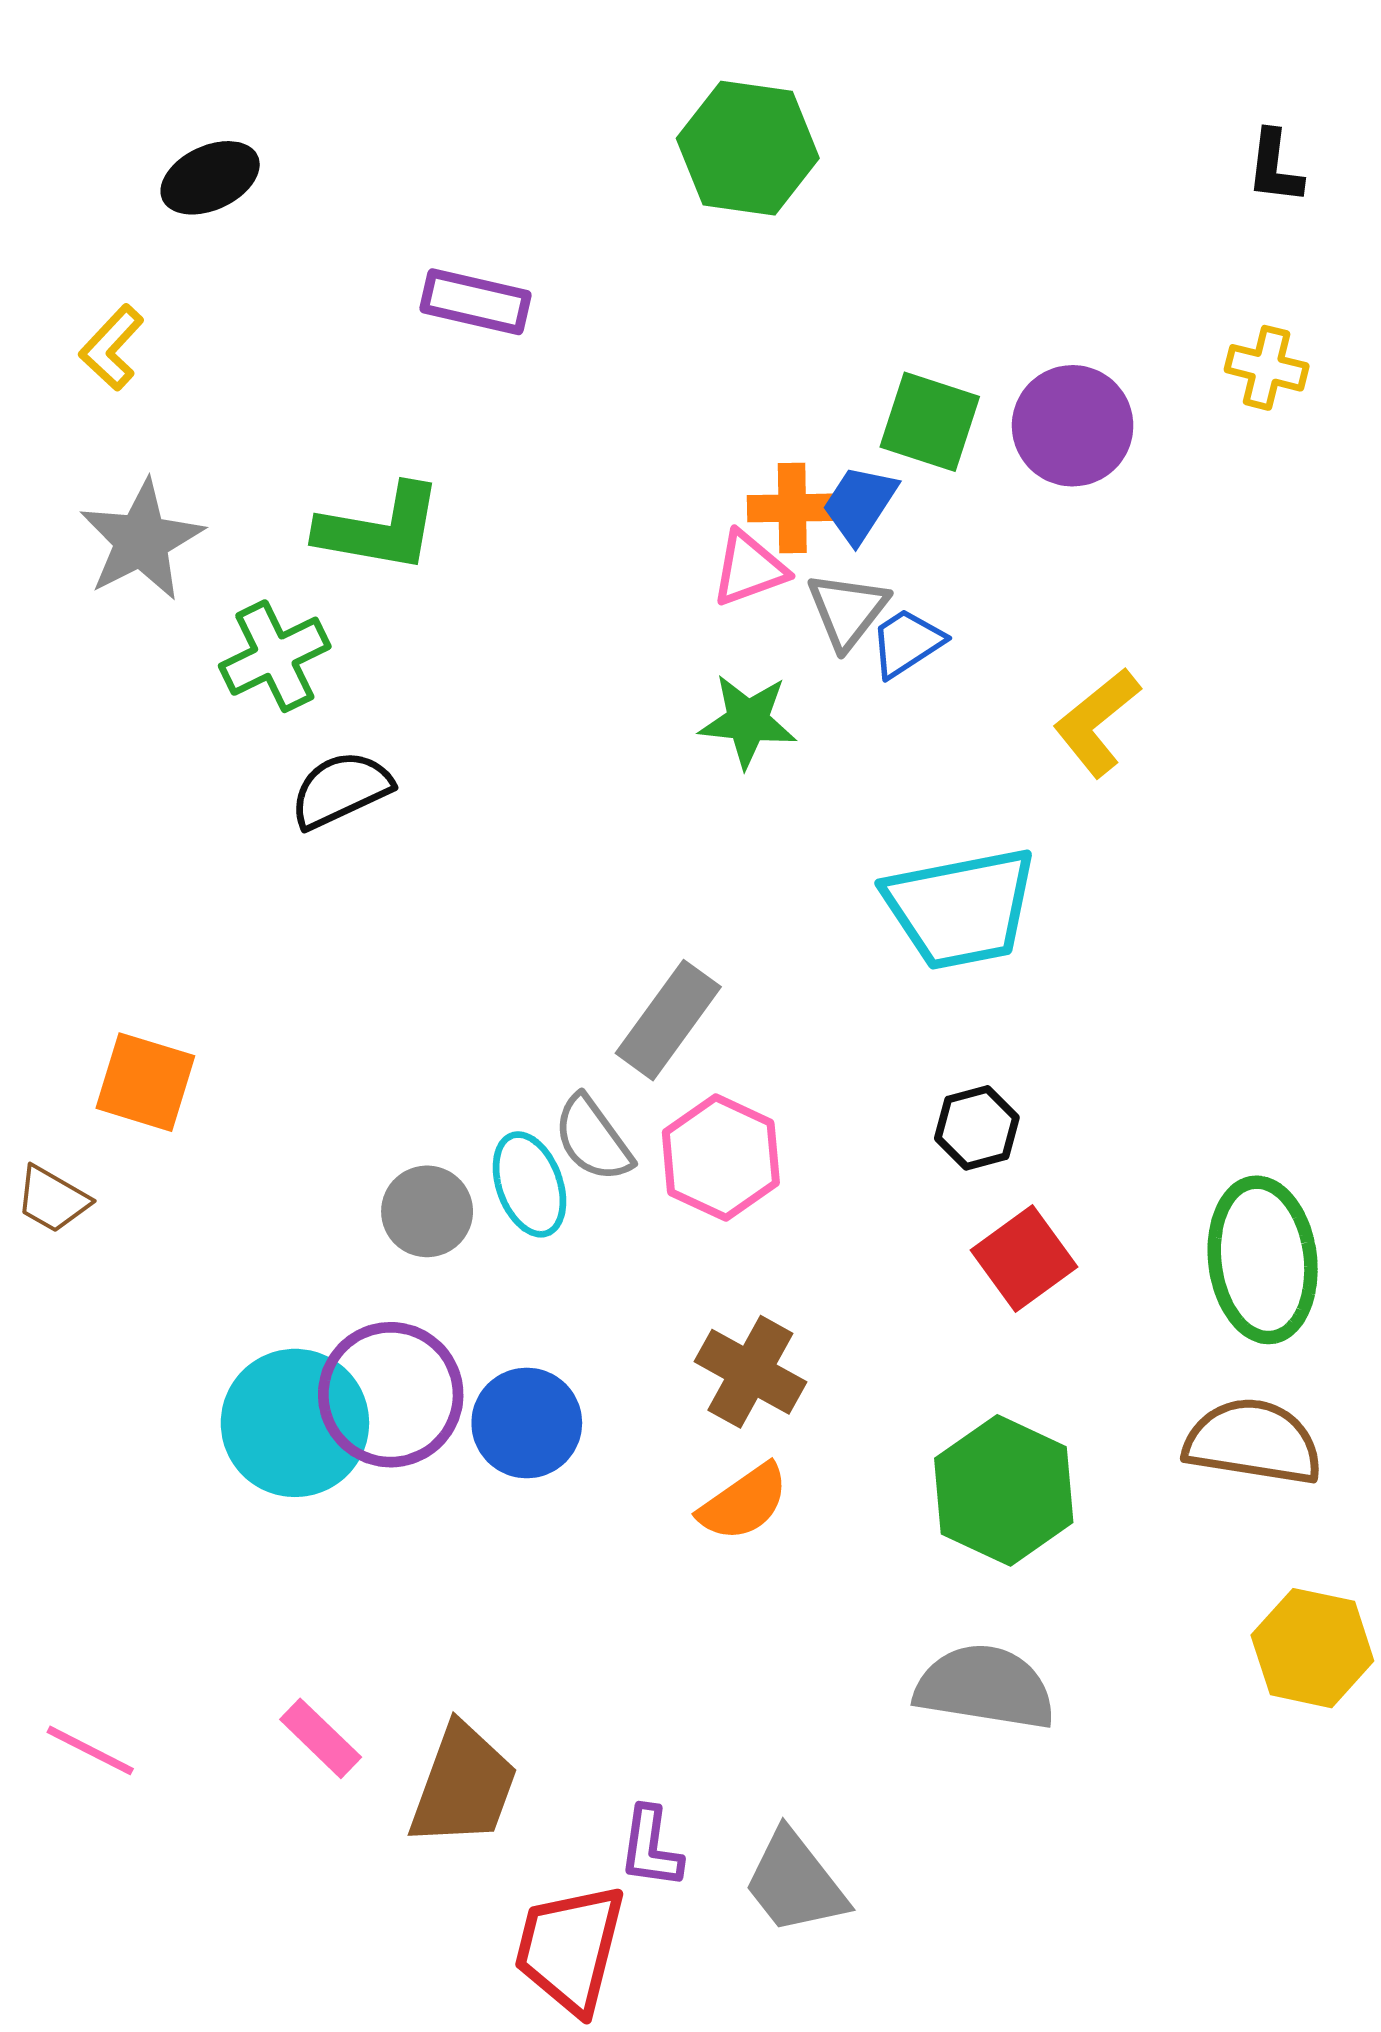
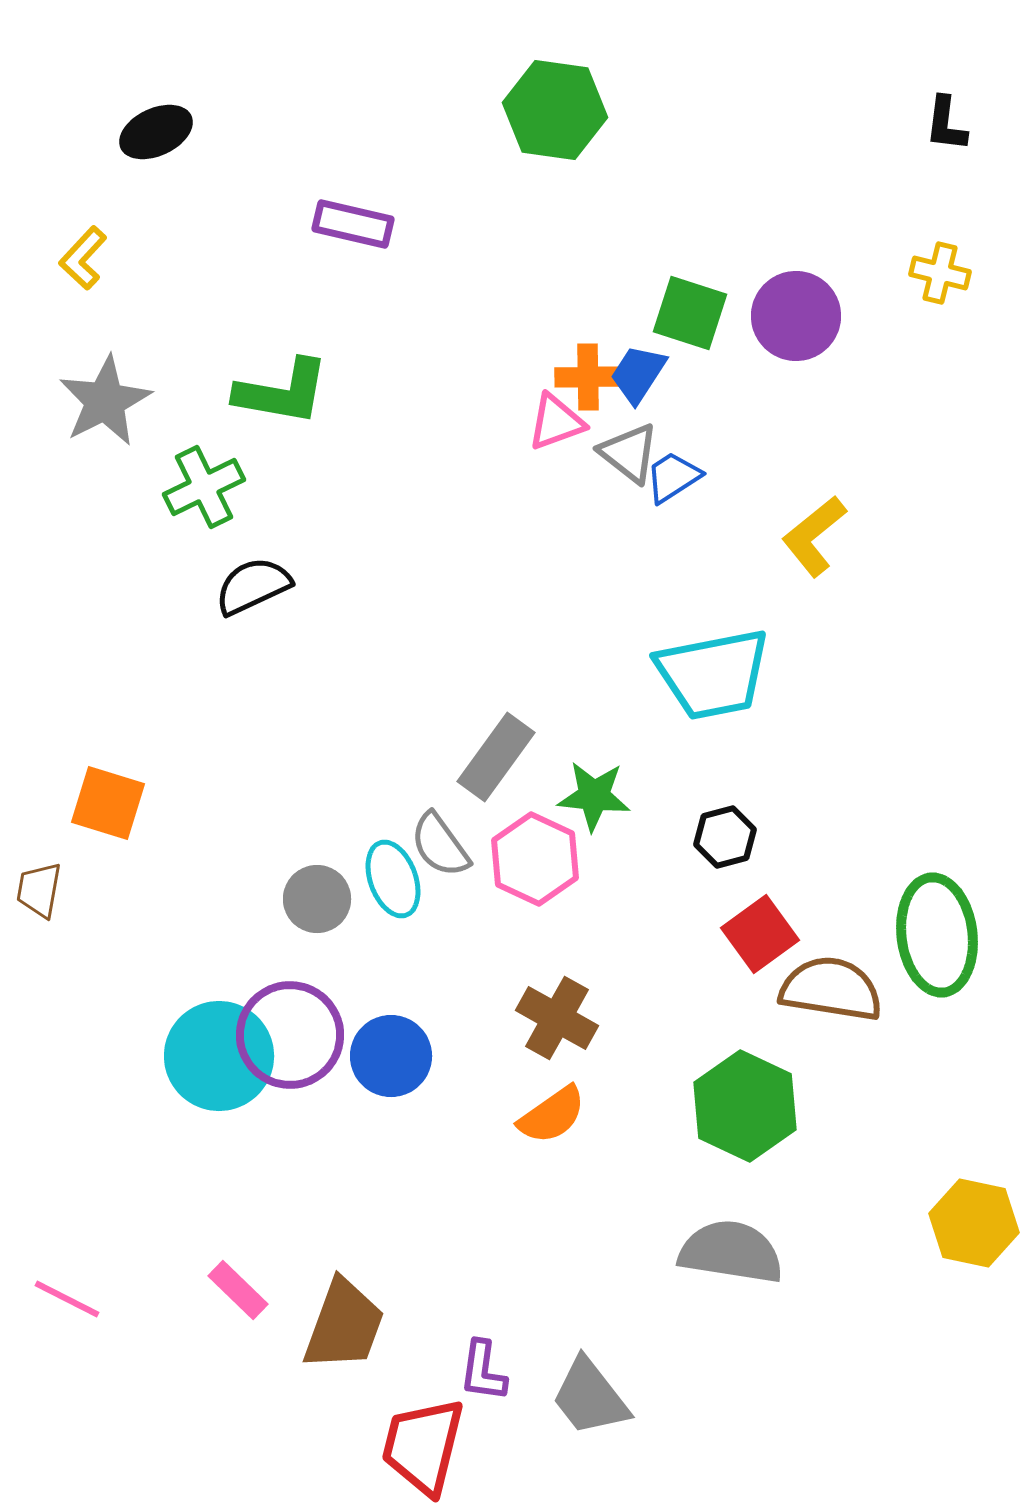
gray triangle: (847, 610) -> (629, 453), turned -30
green star: (748, 721) -> (594, 796), moved
brown trapezoid: (52, 1199) -> (39, 890), turned 70
brown semicircle: (1253, 1442) -> (831, 989), moved

